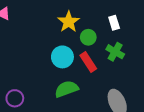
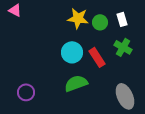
yellow star: (69, 22) -> (78, 18), turned -30
green circle: (88, 37) -> (100, 22), moved

